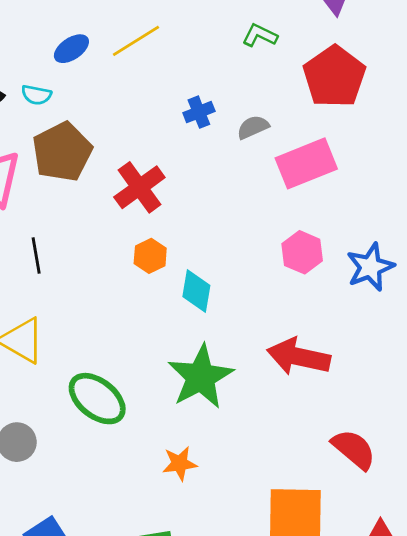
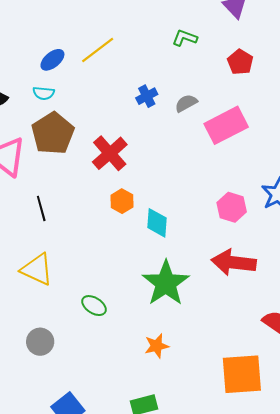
red pentagon: (334, 77) -> (240, 62), size x0.6
cyan semicircle: (36, 95) -> (44, 93), moved
pink hexagon: (302, 252) -> (232, 207), moved
green ellipse: (97, 399) -> (94, 306), size x0.6

